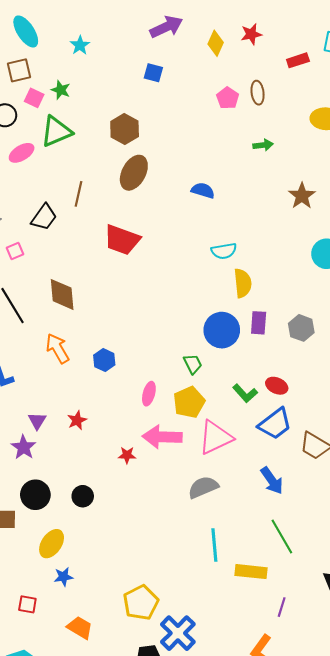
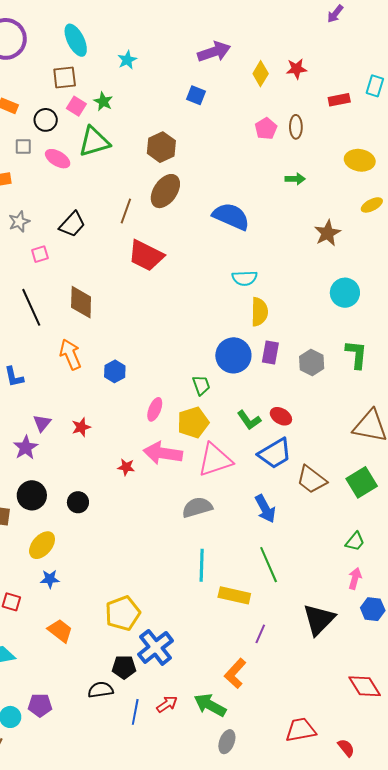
pink ellipse: (22, 153) -> (58, 159), turned 55
blue semicircle: (203, 190) -> (231, 216), size x1.6
brown line: (79, 194) -> (126, 211), moved

